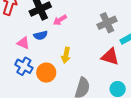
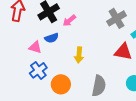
blue cross: (24, 66) -> (38, 70), turned 30
orange circle: (46, 73) -> (61, 84), moved

